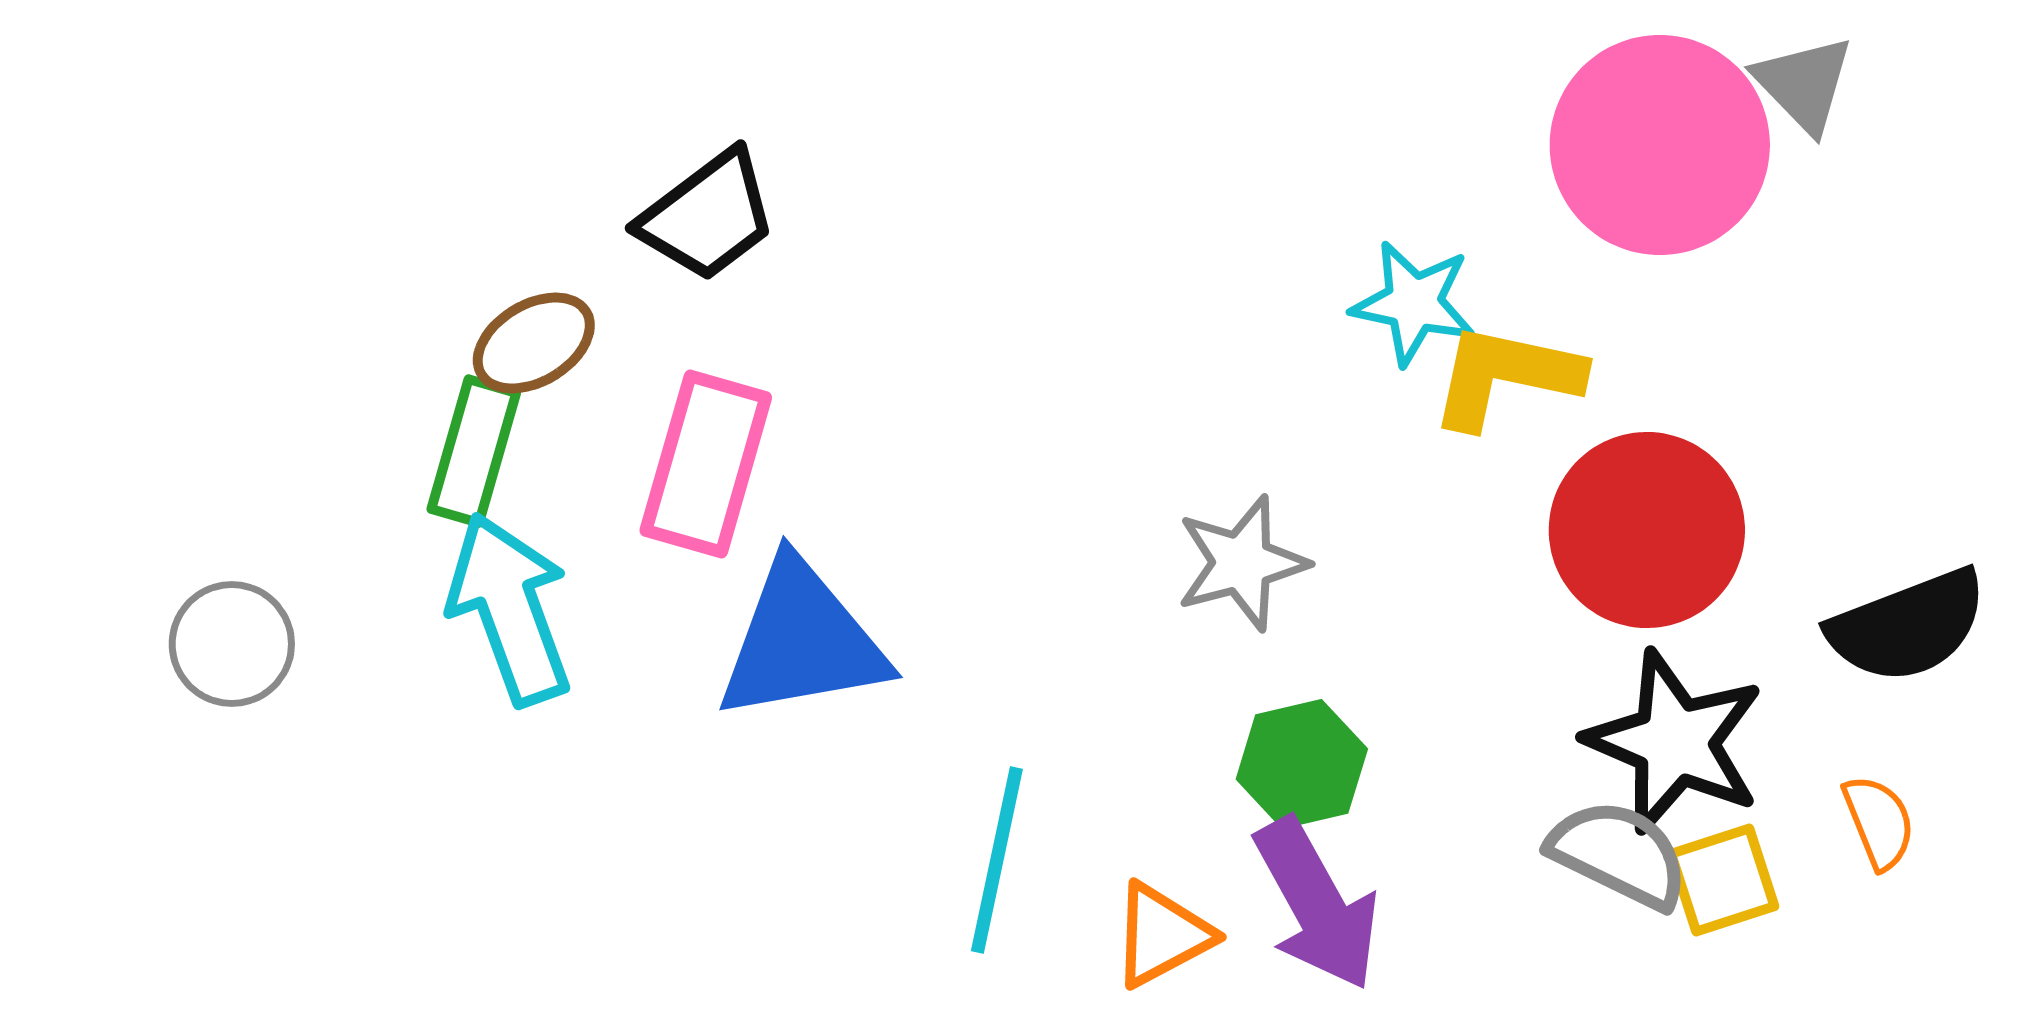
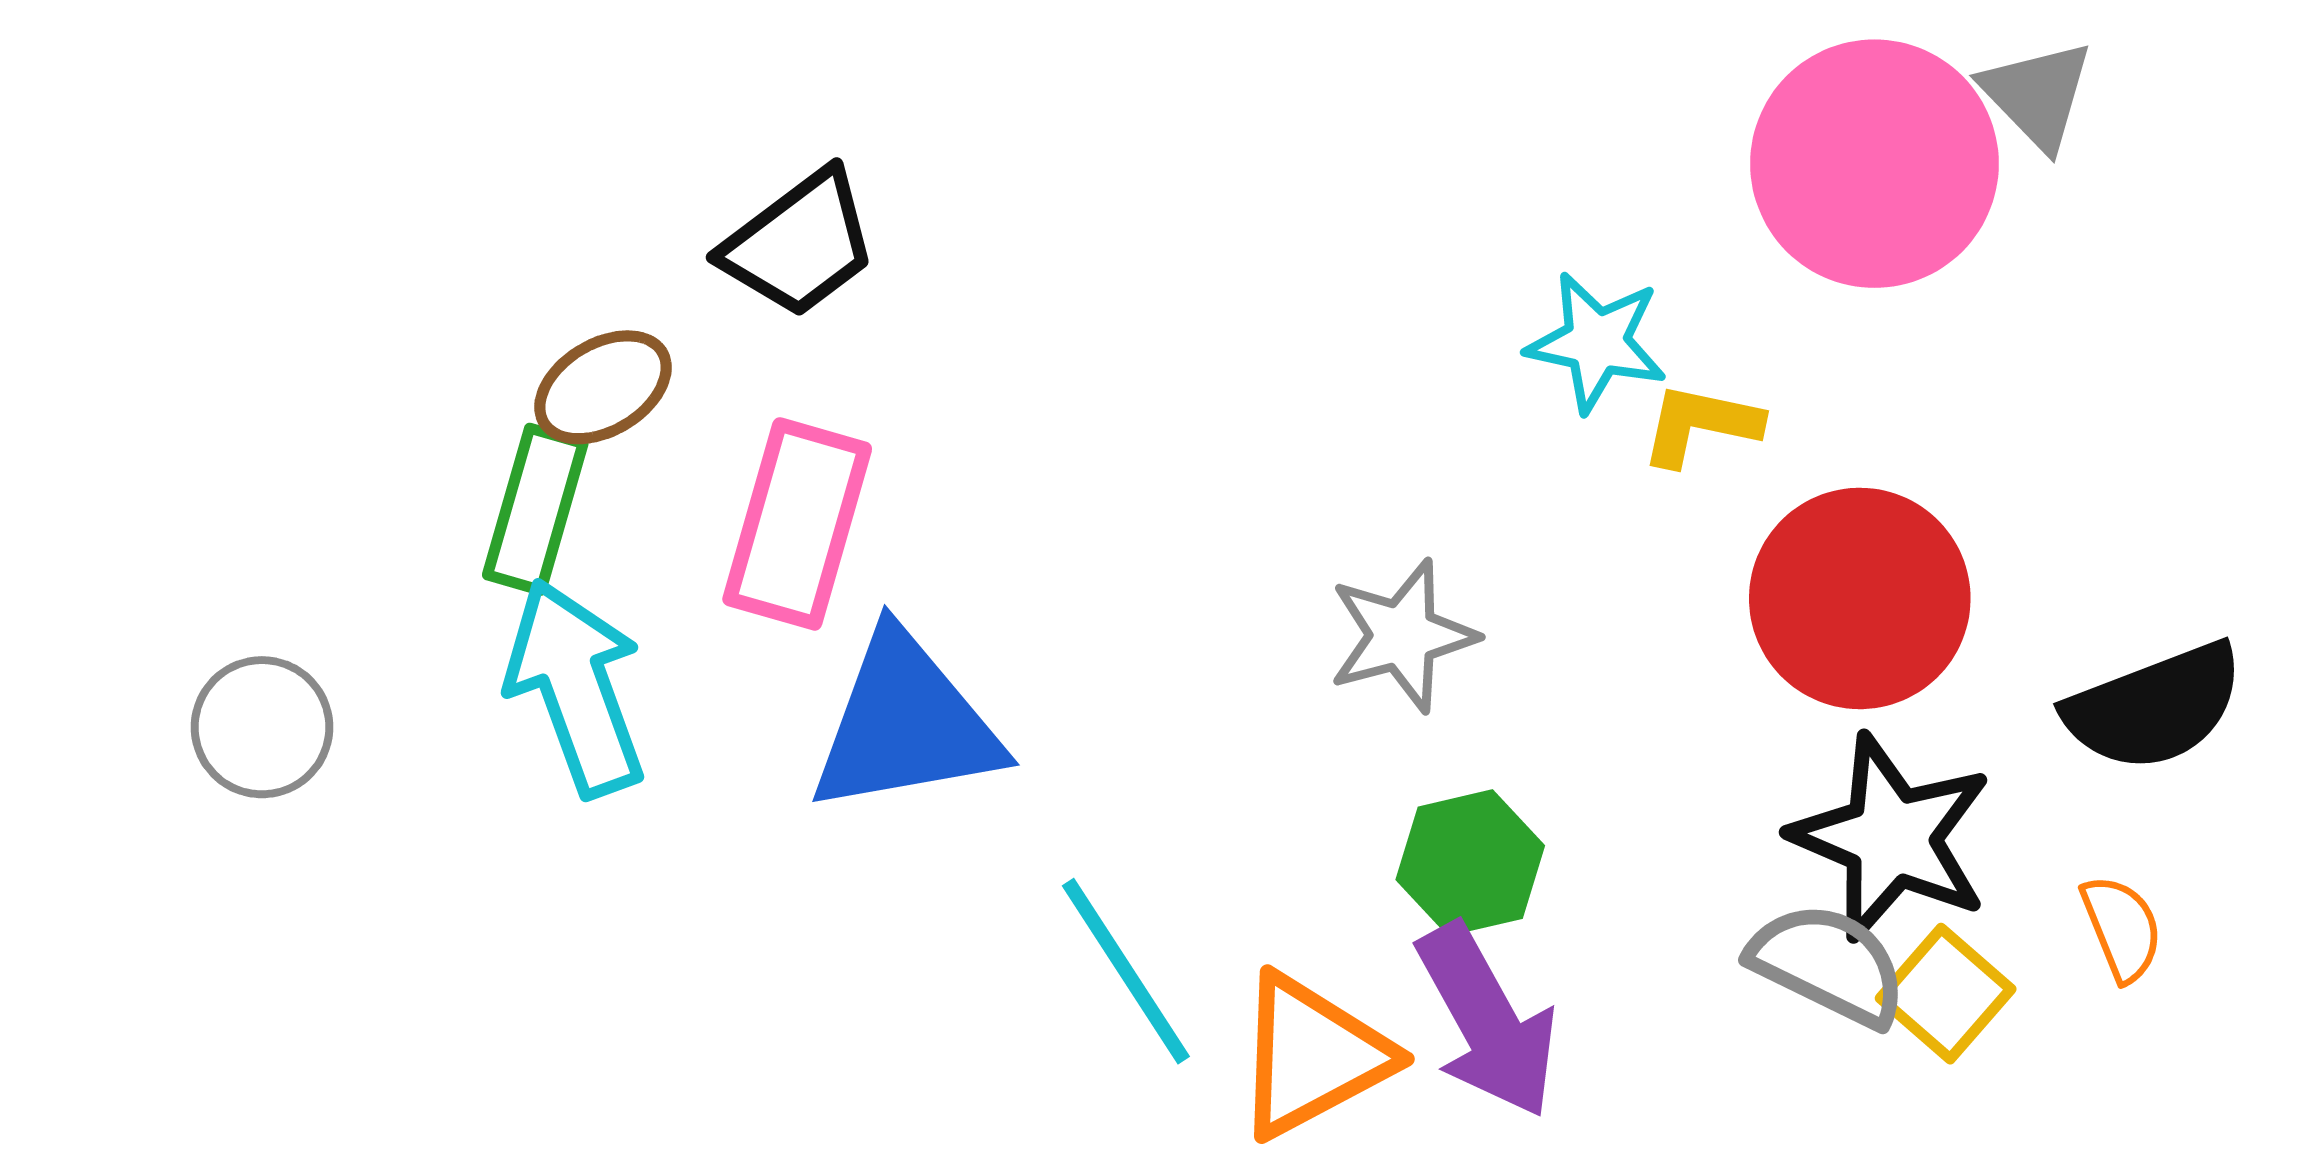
yellow L-shape: (1506, 376) -> (1701, 425), size x0.7
cyan line: (997, 860) -> (1126, 971), turned -45
yellow square: (1723, 880) -> (1946, 994), turned -31
orange triangle: (1162, 935) -> (1312, 1056), size x1.4

